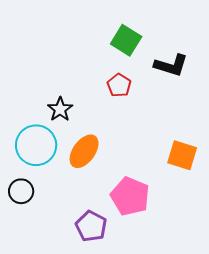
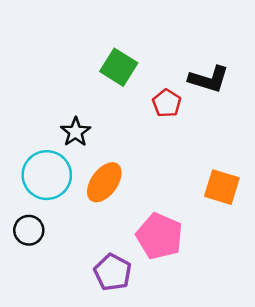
green square: (126, 40) -> (119, 67), moved
red pentagon: (119, 85) -> (167, 103), moved

